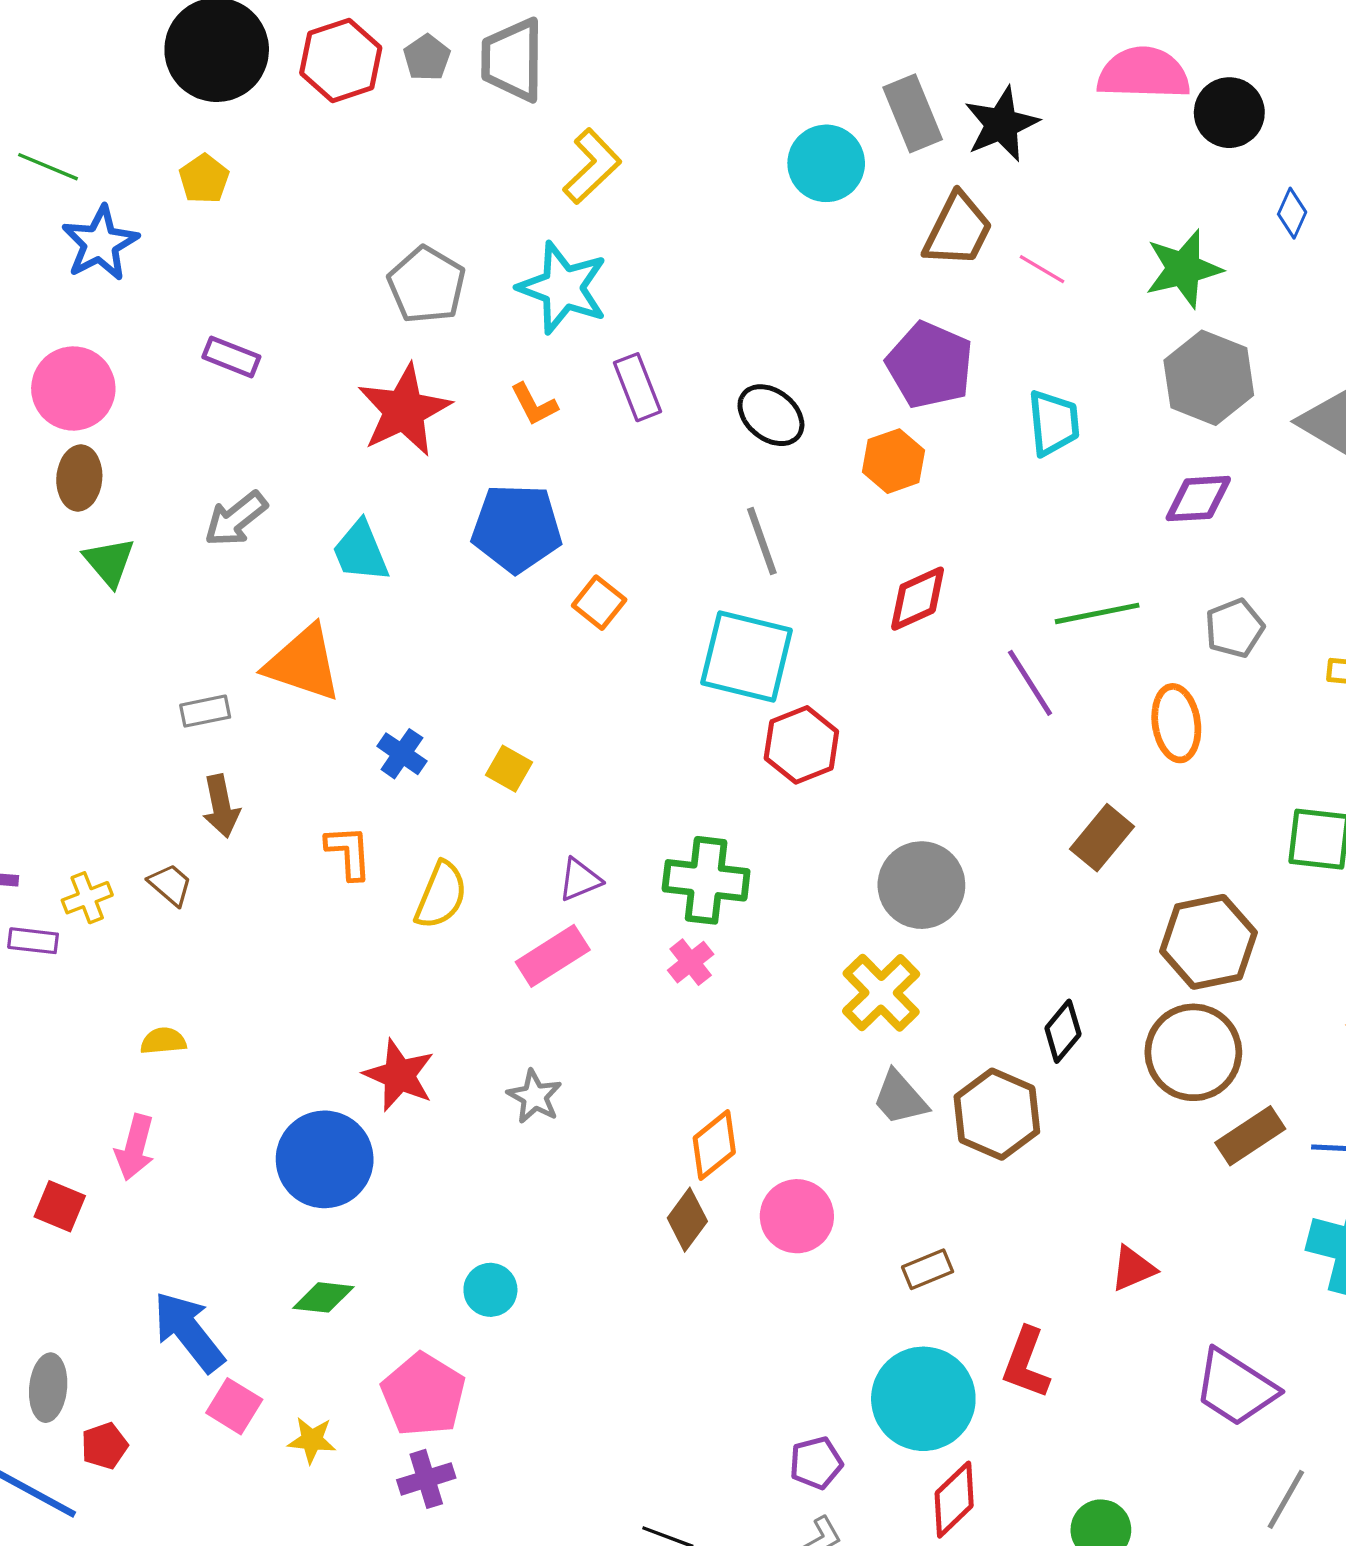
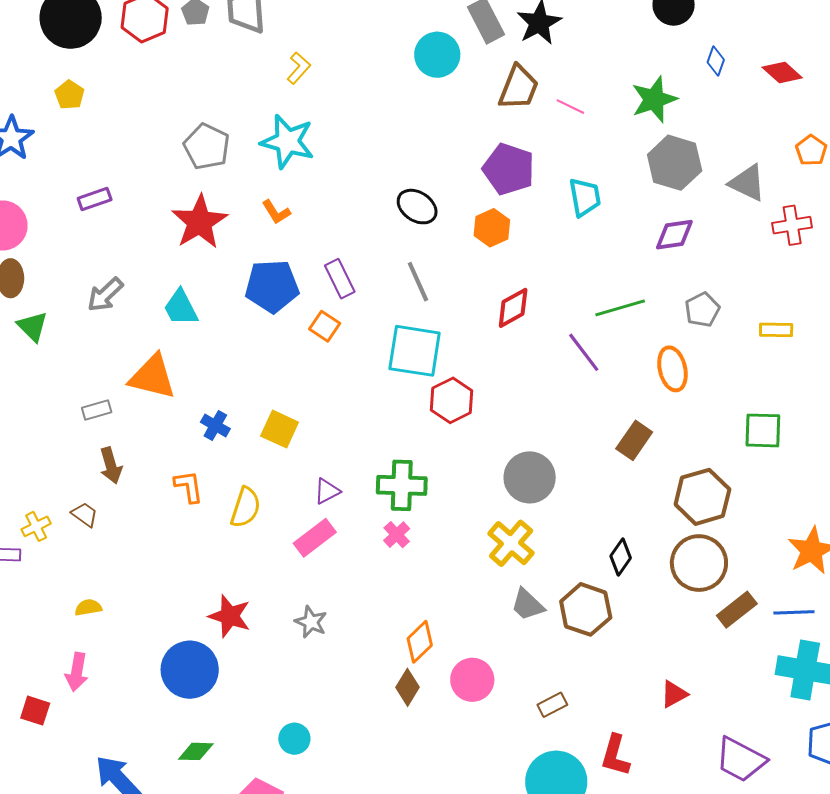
yellow L-shape: (592, 166) -> (299, 68), size x0.7
purple rectangle: (231, 357) -> (95, 199), turned -36
purple rectangle: (638, 387) -> (340, 279), moved
yellow square: (509, 769) -> (280, 429), size x1.4

